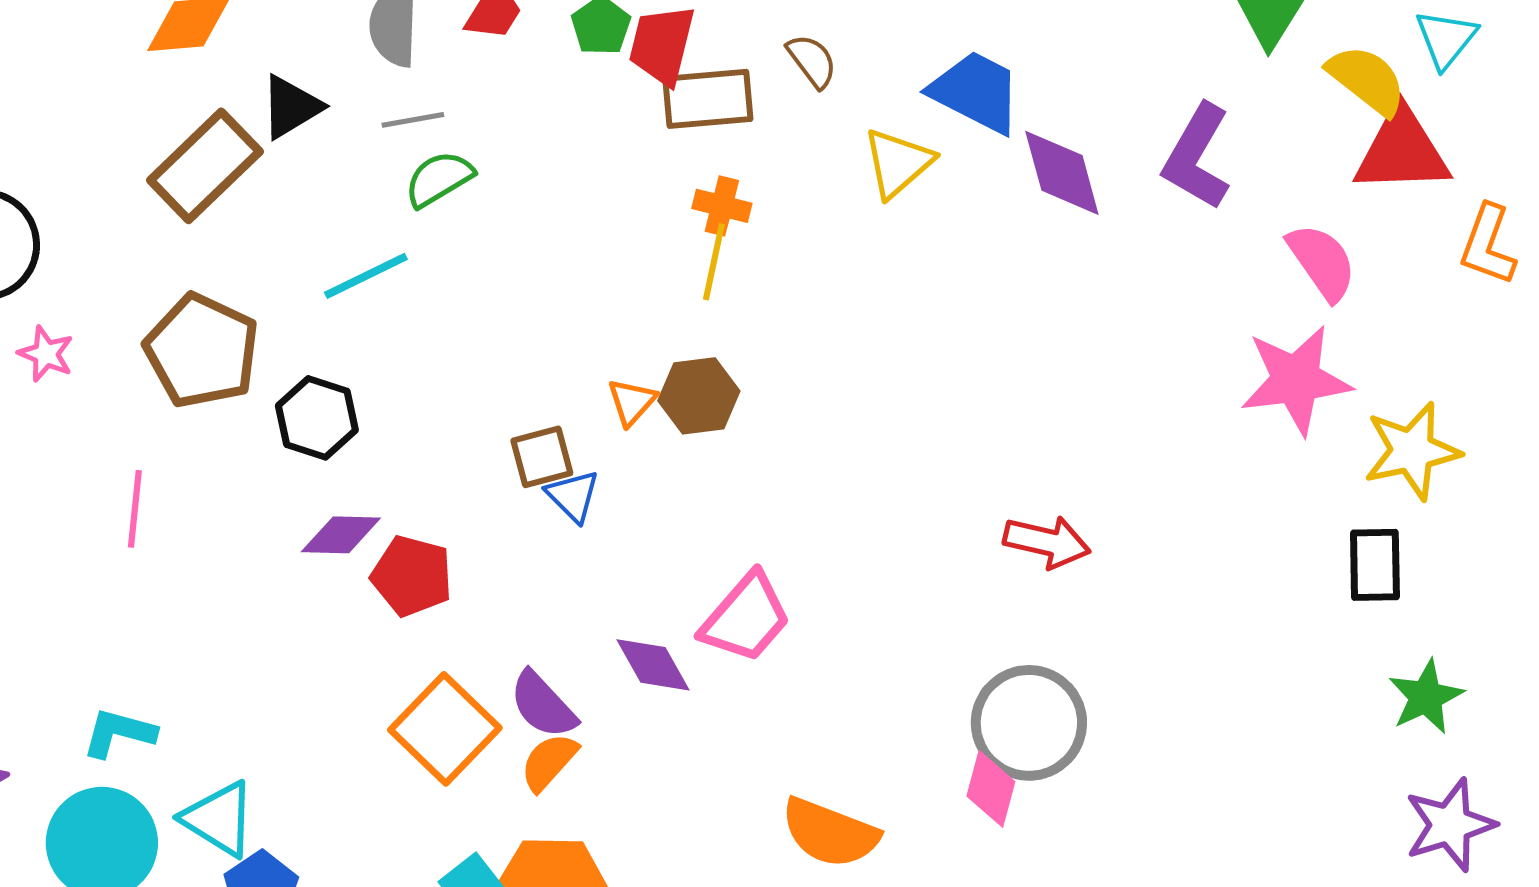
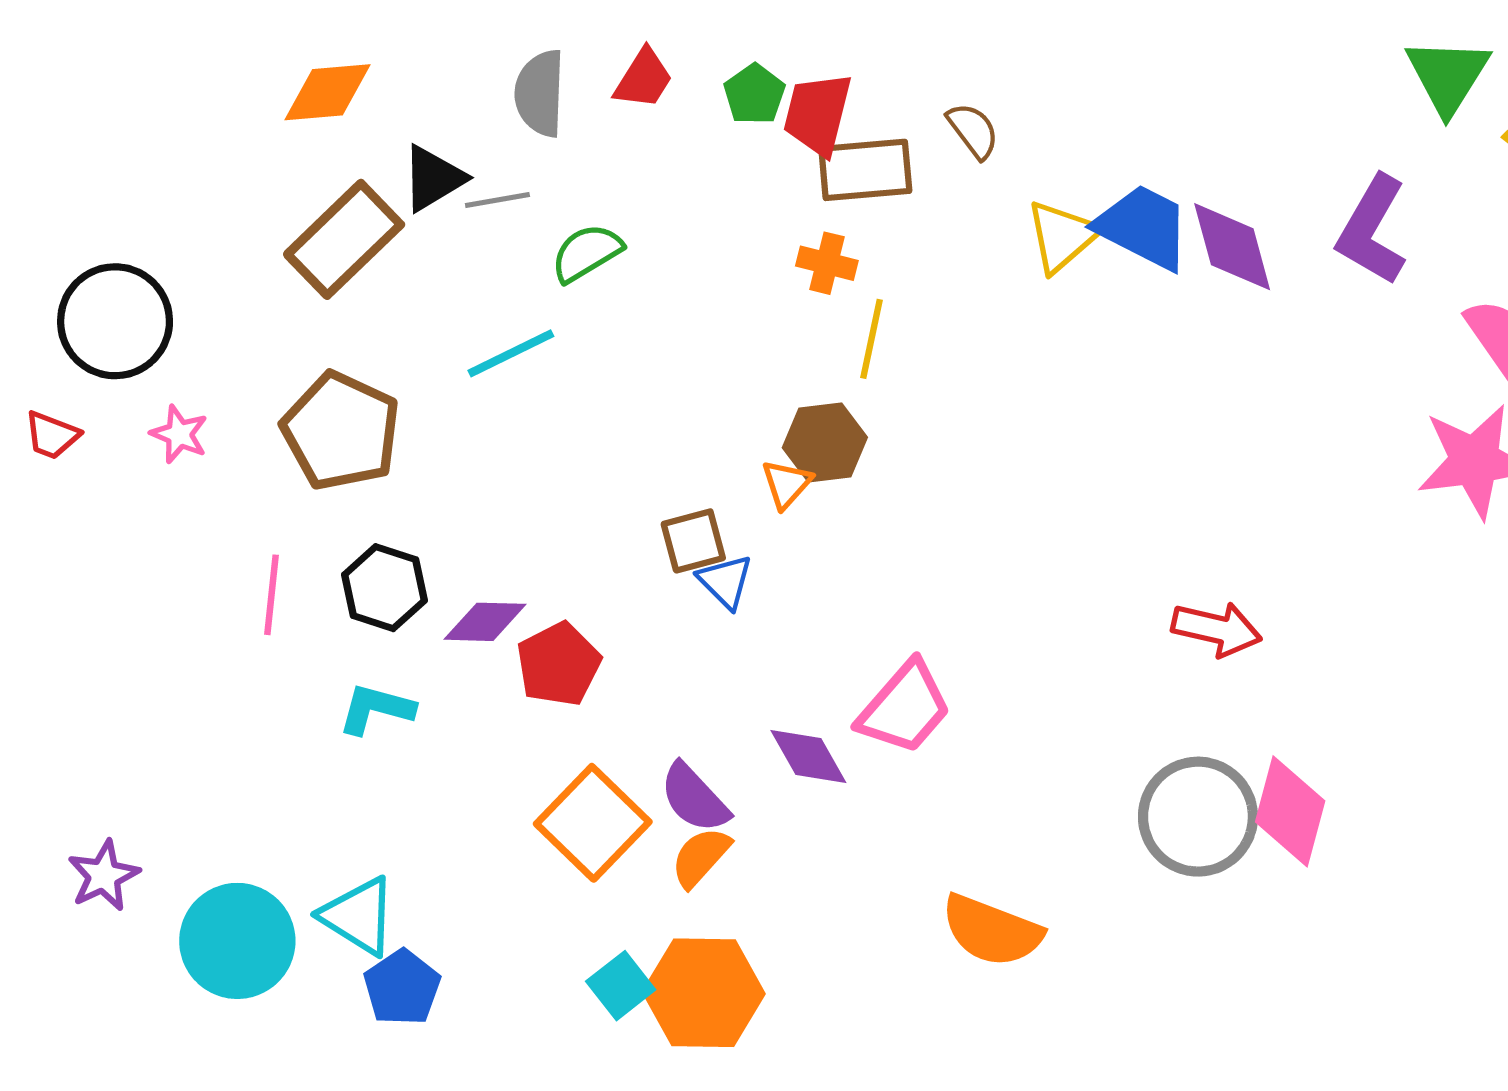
blue trapezoid: (976, 92) -> (1143, 227), moved
gray line: (413, 120) -> (497, 200), moved
orange cross: (722, 206) -> (827, 263), moved
brown hexagon: (699, 396) -> (825, 443), moved
black hexagon: (317, 418) -> (384, 588), moved
red pentagon: (412, 576) -> (559, 664), turned 30
cyan L-shape: (119, 733) -> (376, 709), moved
pink diamond: (991, 789) -> (1290, 811), moved, size x1.4

